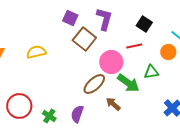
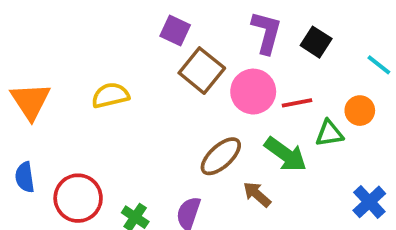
purple L-shape: (104, 19) -> (267, 32), moved
red line: (134, 46) -> (297, 103), moved
orange circle: (168, 52) -> (360, 111), moved
pink circle: (111, 62) -> (253, 92), moved

